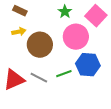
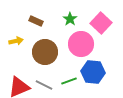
brown rectangle: (20, 11) -> (36, 21), moved
yellow arrow: (19, 32) -> (16, 41), moved

